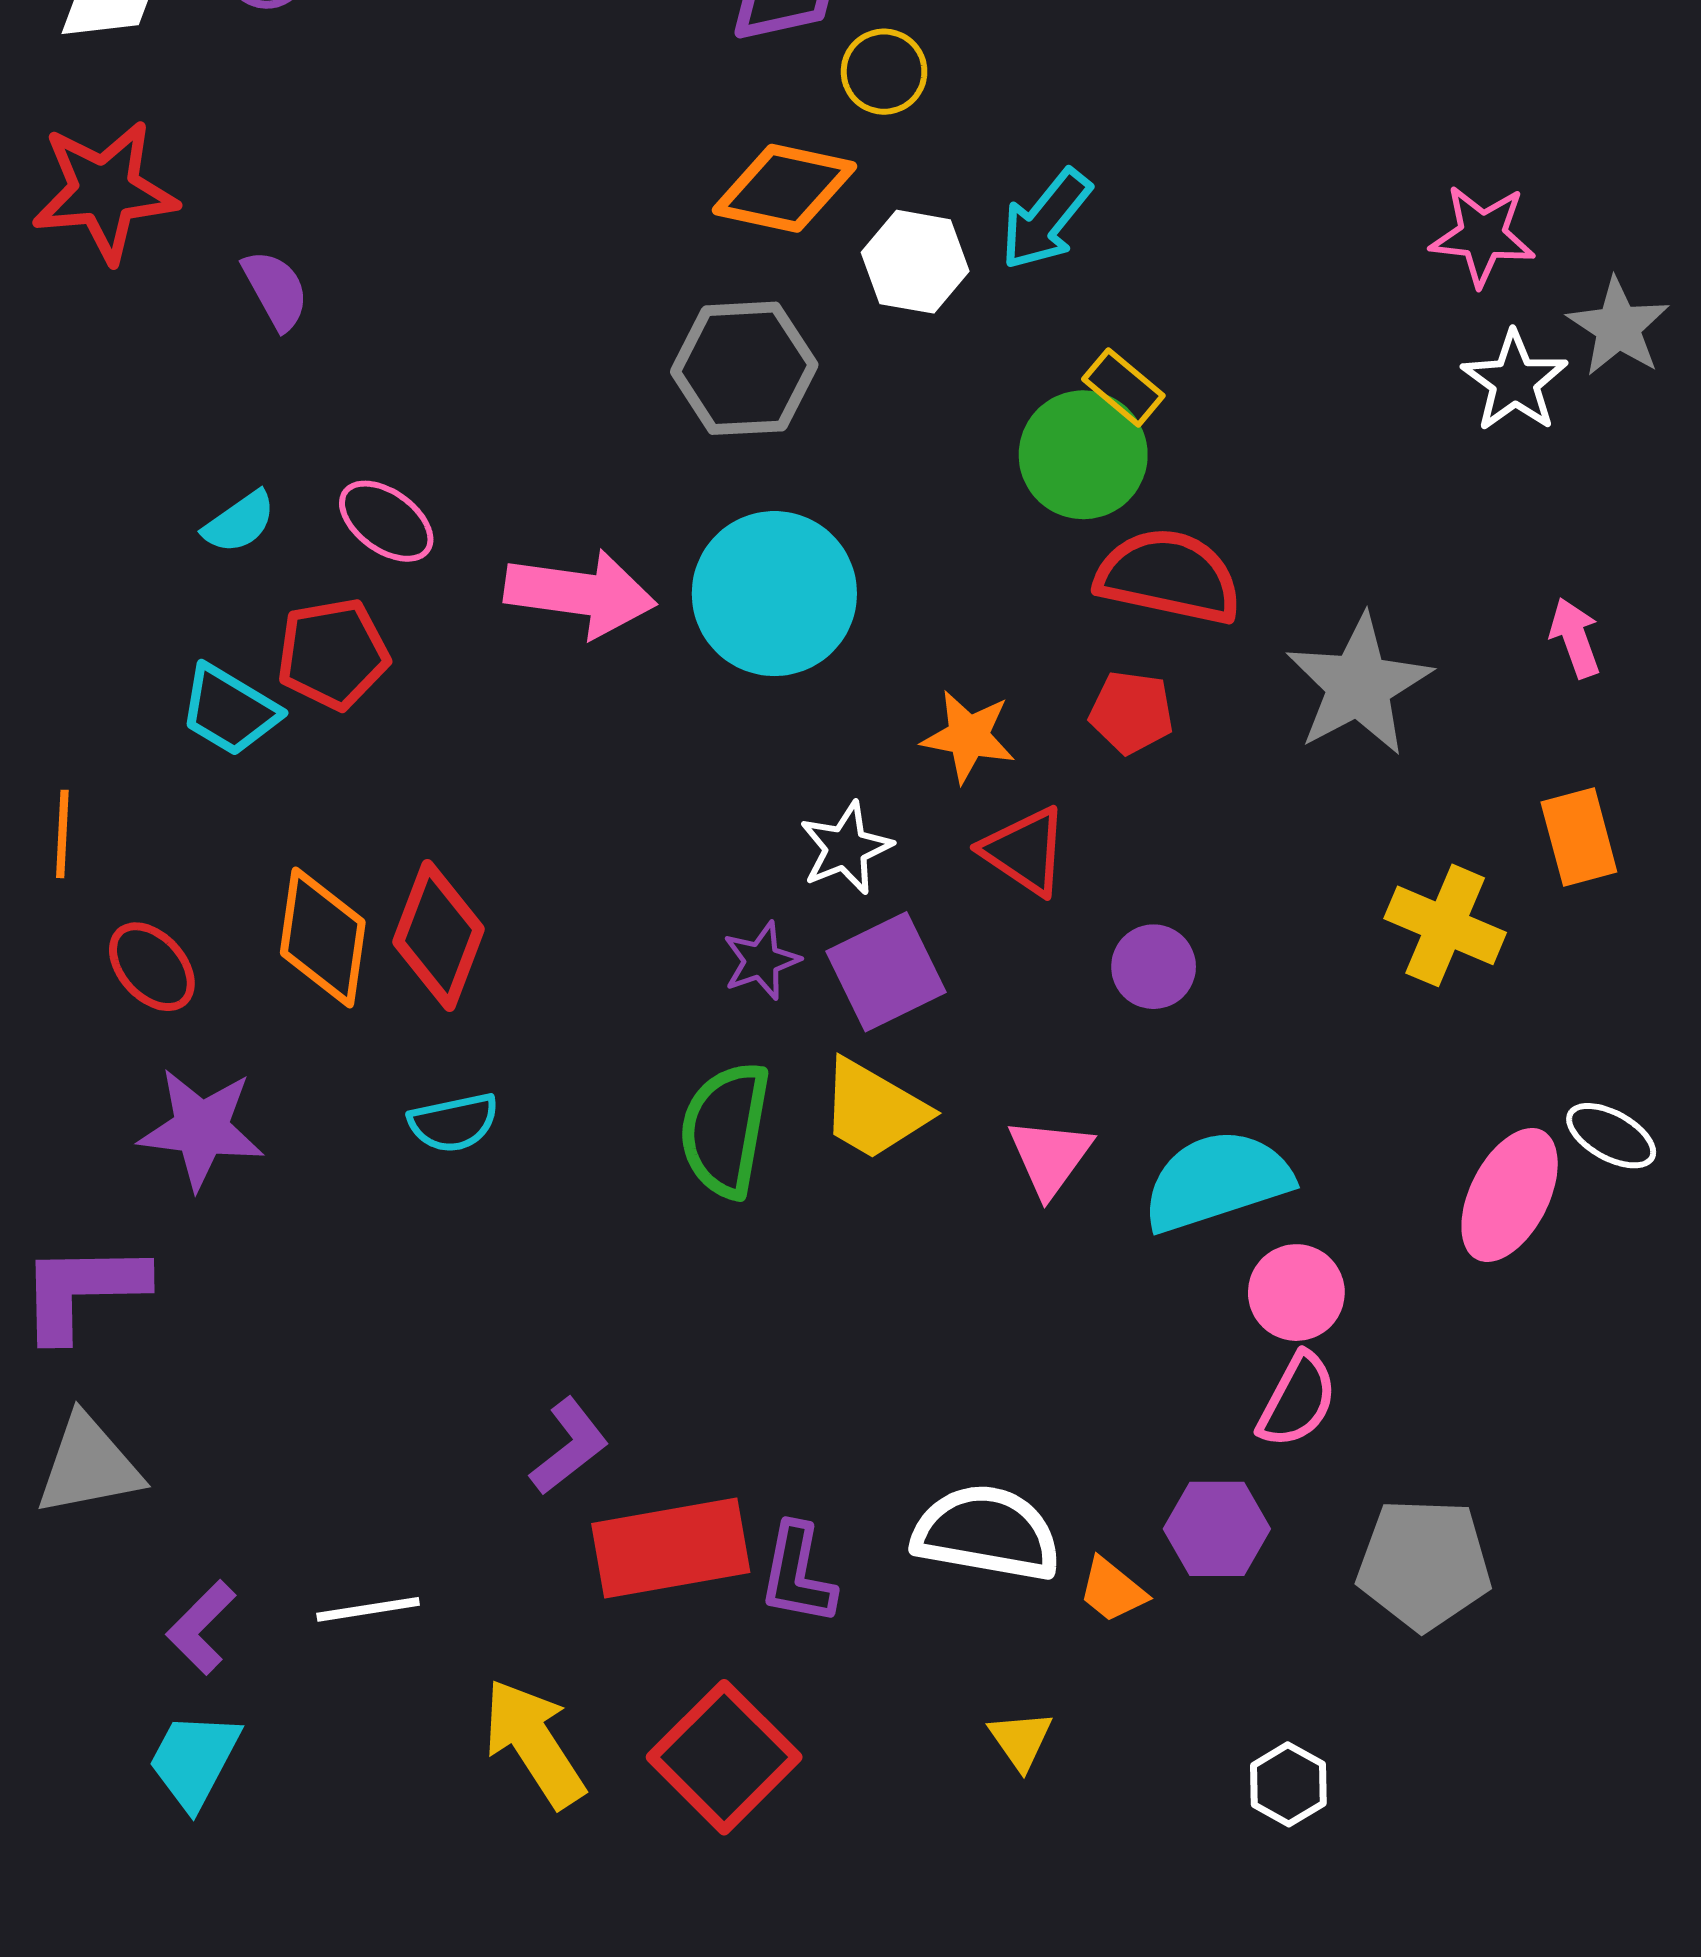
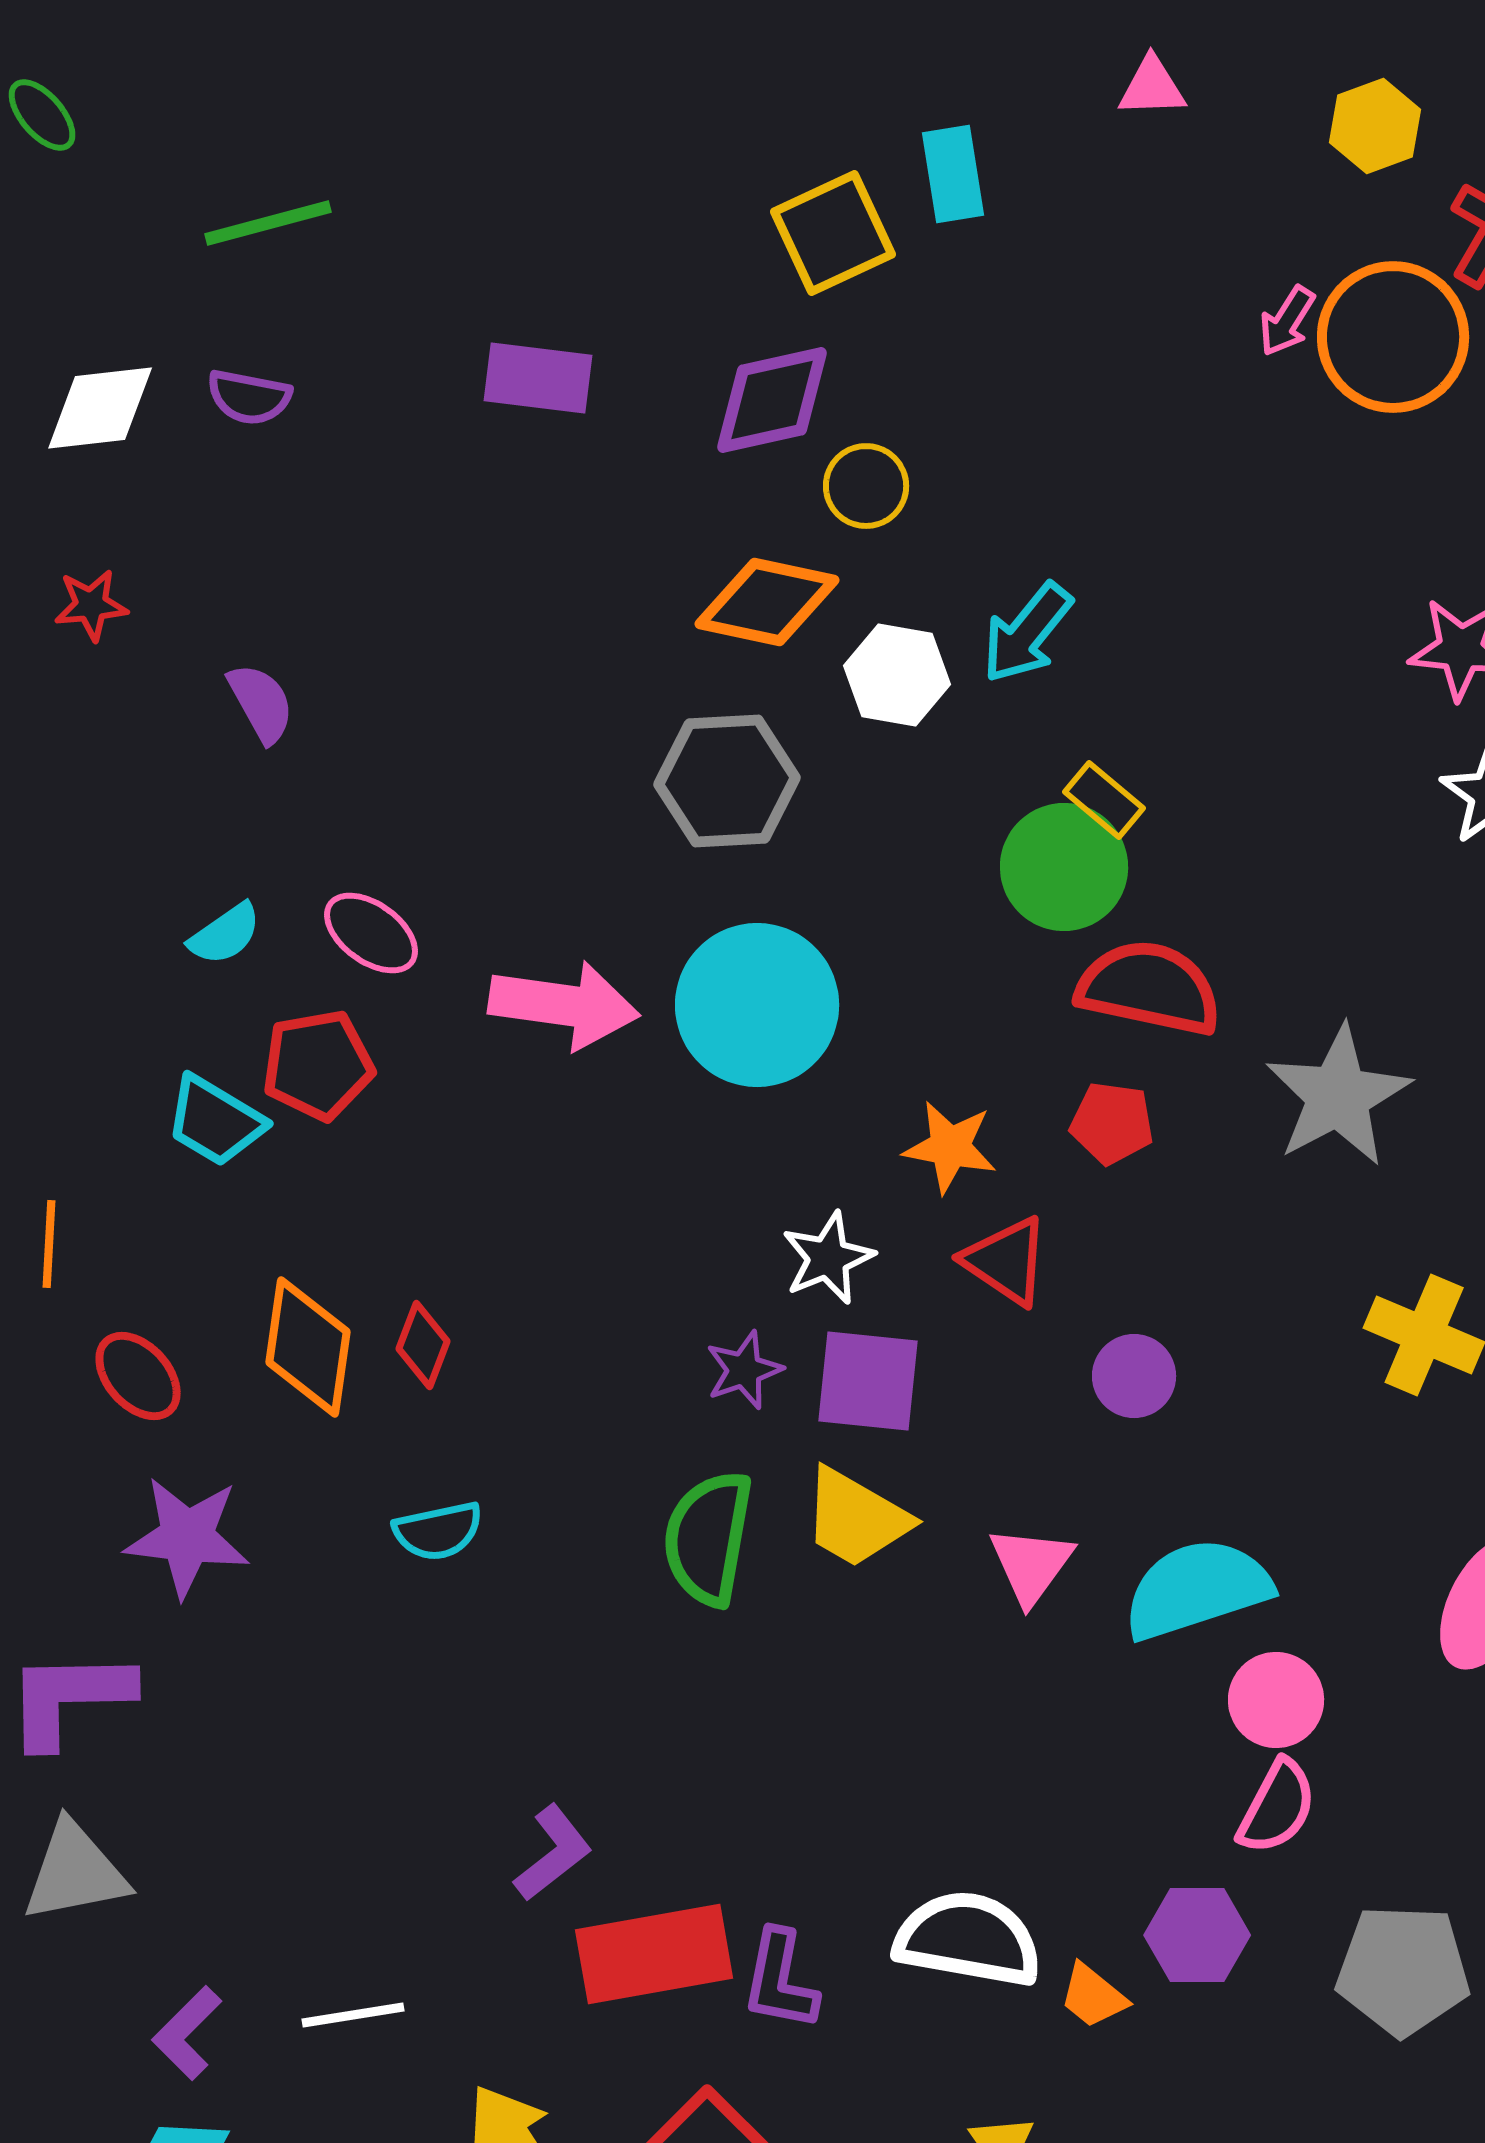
red star: (105, 191) -> (91, 605), size x0.5
red diamond: (438, 936) -> (423, 1345), size x0.6
purple square: (886, 972) -> (868, 1381), turned 32

